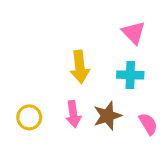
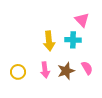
cyan cross: (130, 75) -> (73, 40), moved
pink semicircle: (148, 124) -> (87, 68), moved

